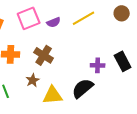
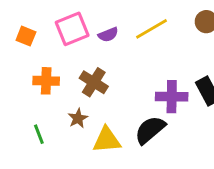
purple cross: (98, 65) -> (172, 97), size x1.5

